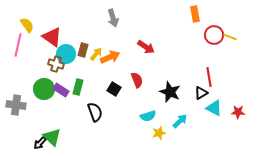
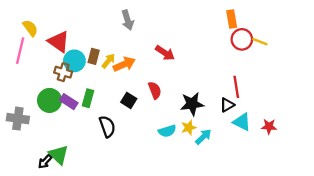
orange rectangle: (195, 14) -> (232, 19), moved
black star: (170, 92) -> (192, 104), turned -30
yellow star: (159, 133) -> (189, 128), moved

